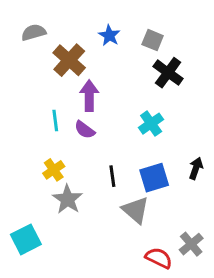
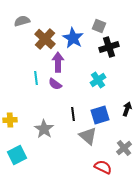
blue star: (109, 35) -> (73, 38), moved, size x1.5
black cross: (168, 73) -> (109, 47), turned 36
yellow cross: (54, 170) -> (10, 120), moved, turned 32
gray cross: (191, 244) -> (124, 148), moved

